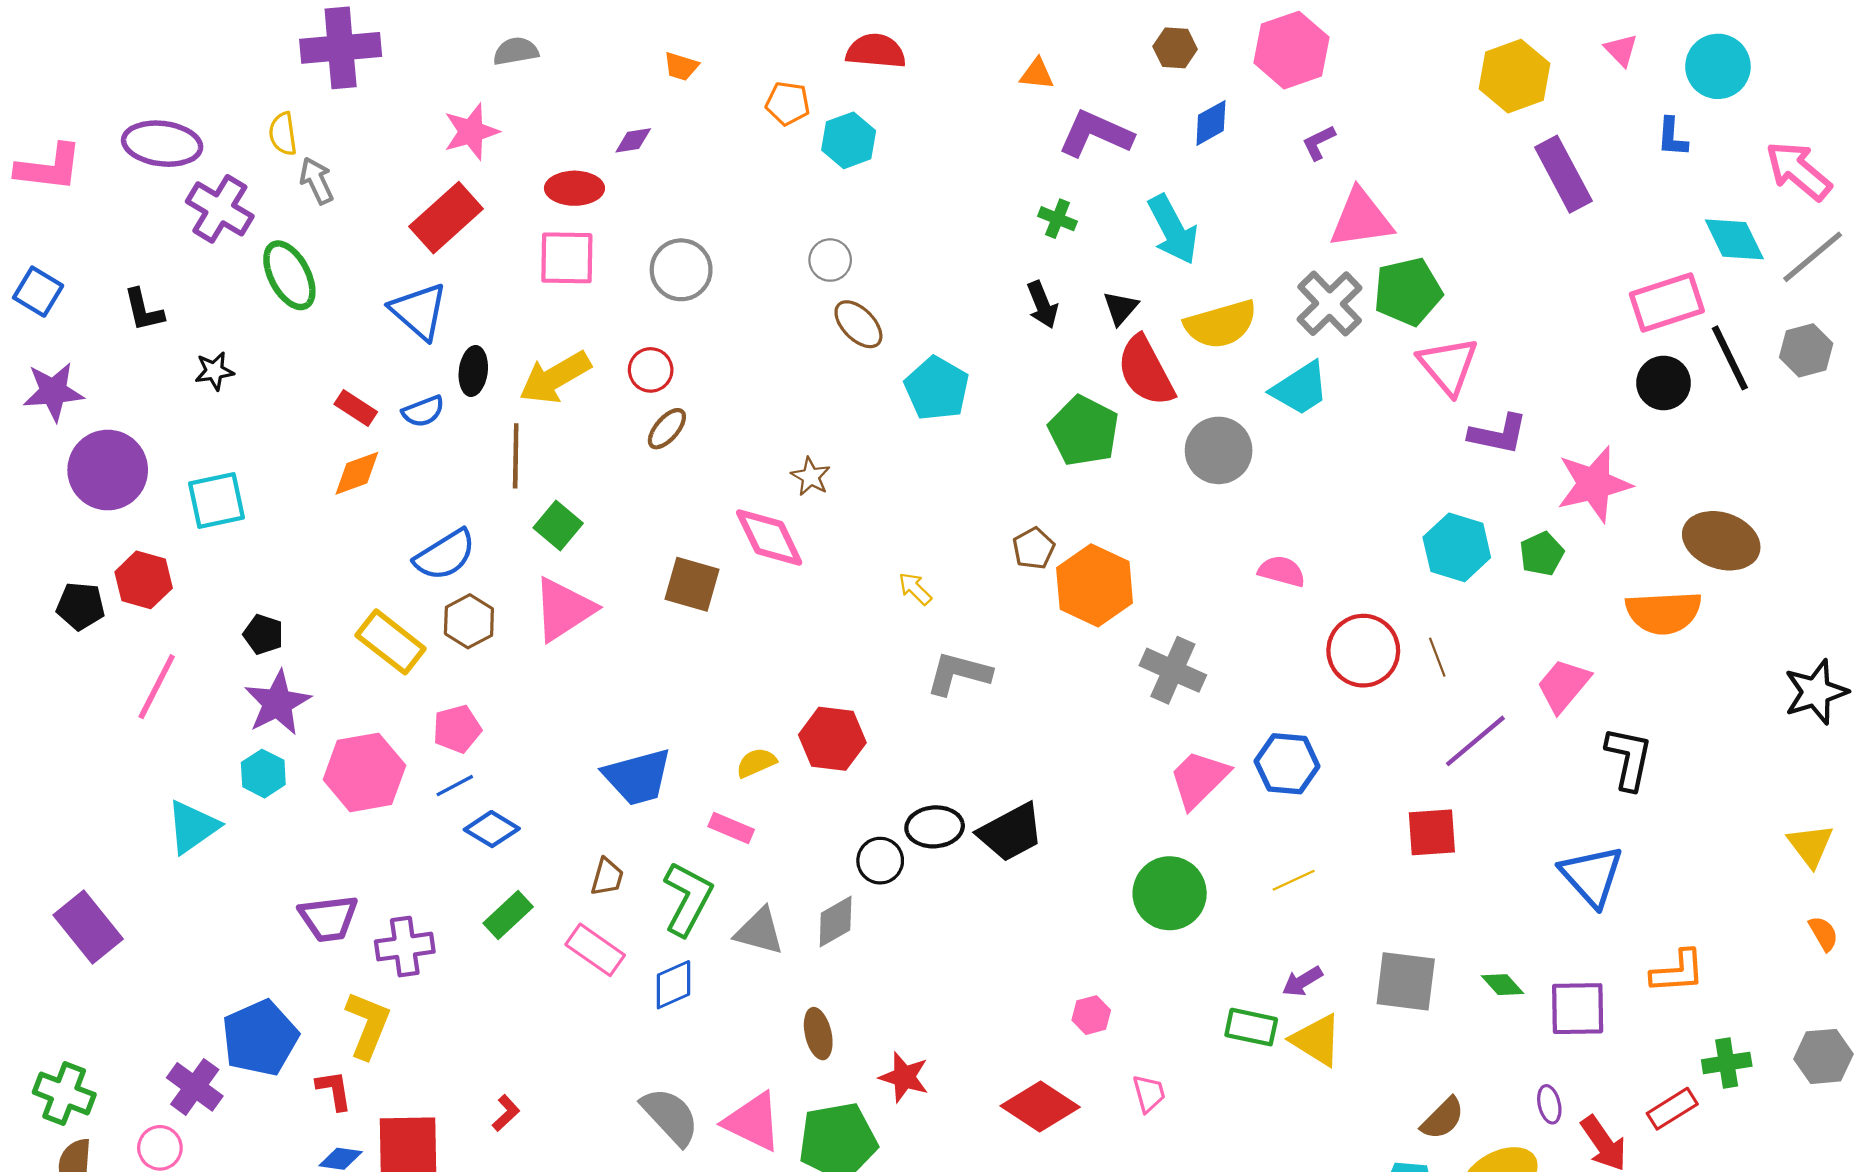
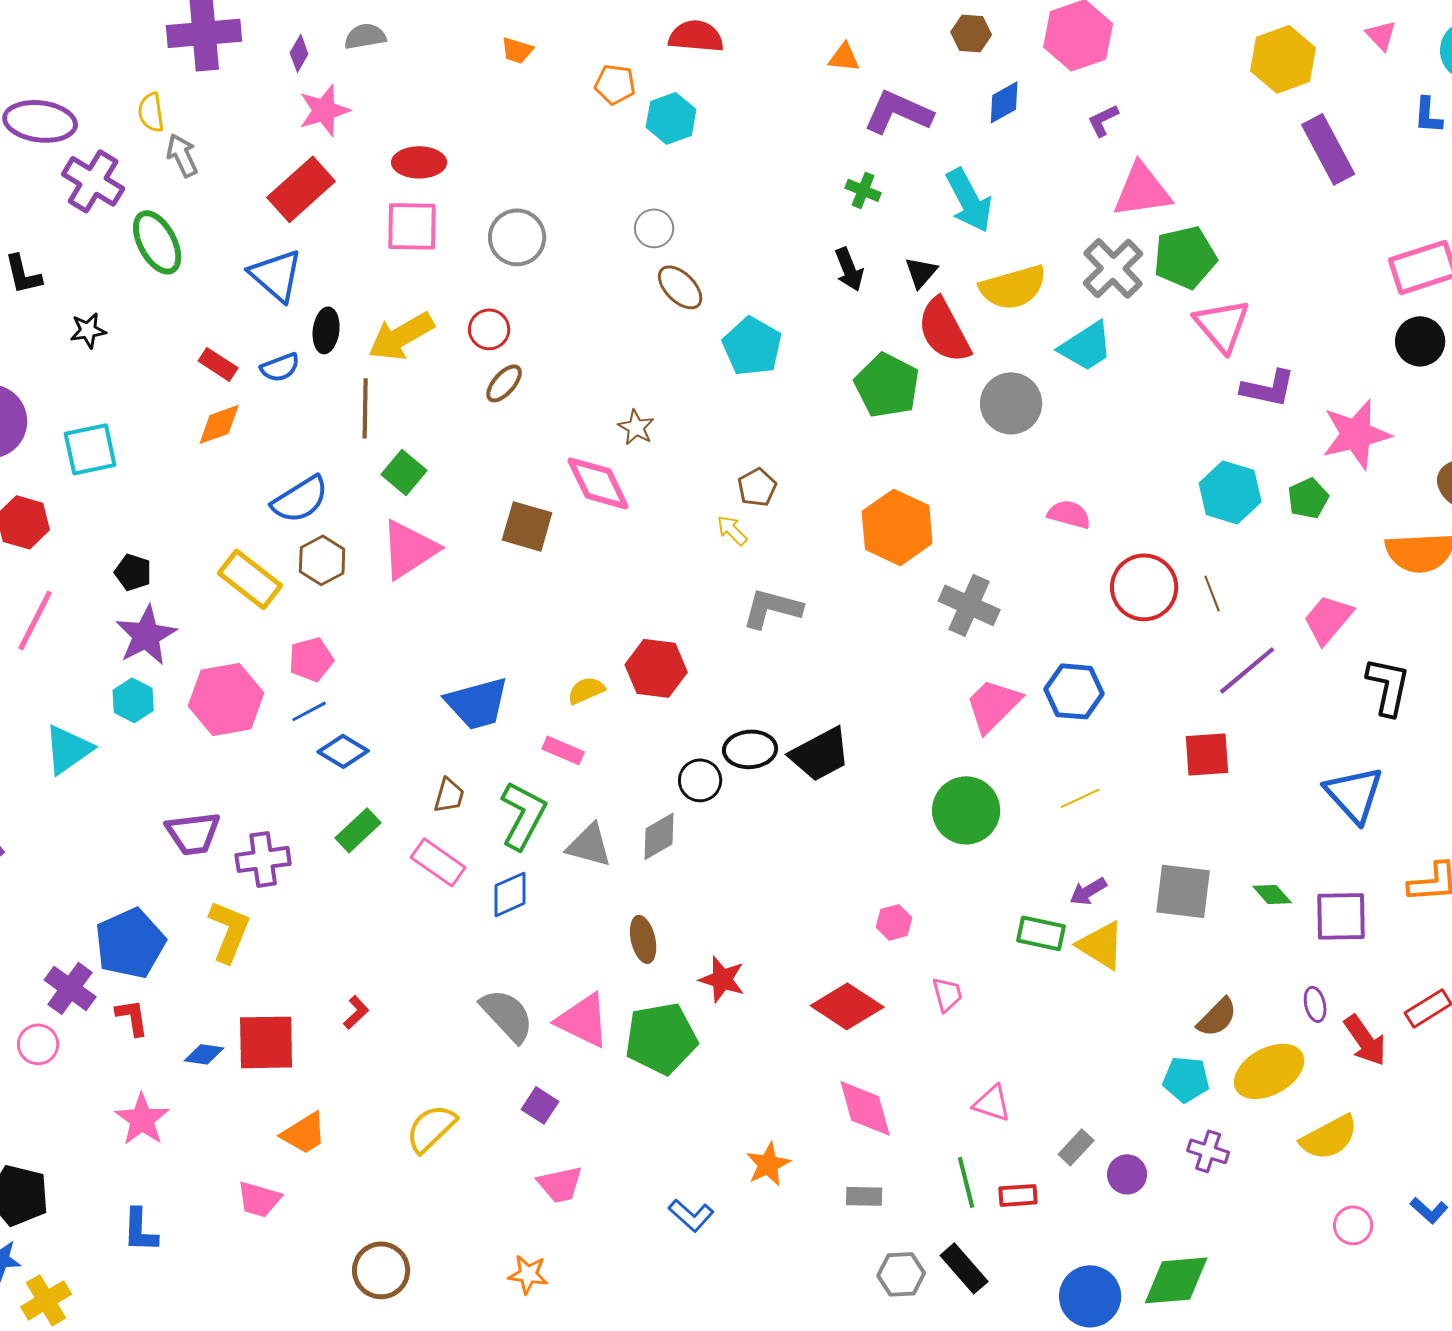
purple diamond: (633, 140) -> (299, 53), moved, turned -51
brown pentagon: (1034, 548) -> (757, 487), moved
red L-shape: (334, 1090) -> (132, 1017), moved

